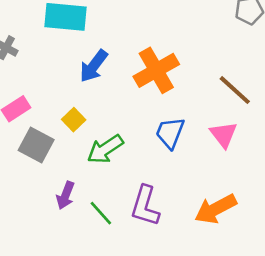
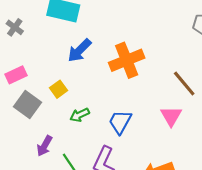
blue trapezoid: (170, 133) -> (120, 122), moved
green arrow: (105, 149) -> (80, 115), size x0.7

